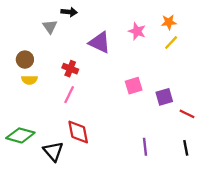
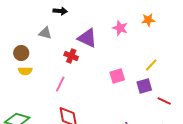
gray triangle: (50, 27) -> (45, 33), moved, turned -40
yellow line: (171, 43) -> (151, 65), moved
red cross: (70, 69) -> (71, 56), moved

